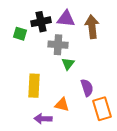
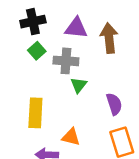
black cross: (41, 22) -> (33, 22), moved
green square: (20, 34) -> (37, 51), moved, turned 32
purple semicircle: (87, 88) -> (114, 104), moved

